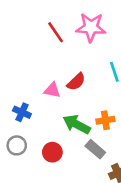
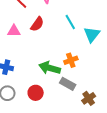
red semicircle: (76, 82) -> (37, 24), moved
pink triangle: (52, 90) -> (14, 31), moved

